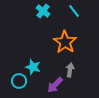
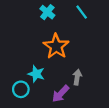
orange star: (65, 42) -> (56, 46), moved

